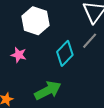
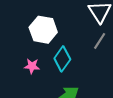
cyan diamond: (65, 53) -> (62, 59), moved

